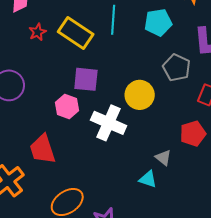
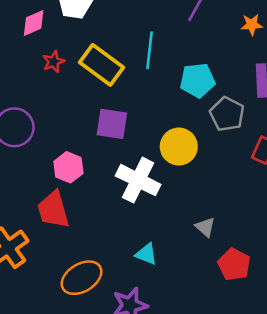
cyan pentagon: (158, 22) -> (197, 80), moved
pink hexagon: (67, 107) -> (68, 167), moved
red pentagon: (193, 134) -> (234, 264), moved, turned -30
cyan triangle: (148, 179) -> (146, 254), moved

